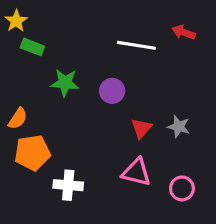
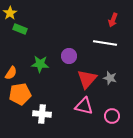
red arrow: (184, 32) -> (113, 20), turned -88
white line: (136, 45) -> (105, 43), moved
green star: (65, 83) -> (40, 64), moved
red triangle: (141, 128) -> (87, 79), size x1.5

